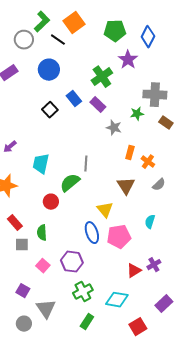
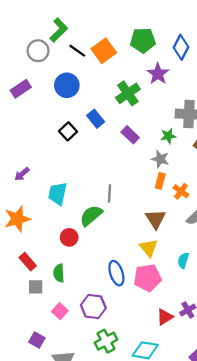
orange square: (74, 23) -> (104, 51), moved
purple rectangle: (98, 105) -> (130, 135), moved
gray star: (114, 128) -> (160, 159), moved
yellow triangle: (105, 210) -> (149, 248), moved

